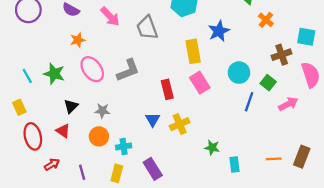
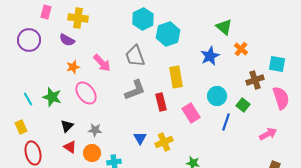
pink arrow: (110, 17) -> (102, 63), moved
blue star: (219, 31) -> (210, 56), moved
gray L-shape: (128, 70) -> (135, 90), moved
pink rectangle: (200, 83) -> (191, 113), moved
red rectangle: (167, 89) -> (161, 102), moved
pink arrow: (288, 104) -> (268, 134), moved
red triangle: (63, 131) -> (70, 147), moved

